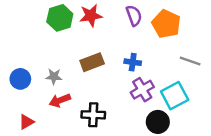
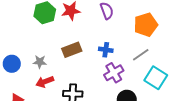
orange pentagon: (166, 24) -> (146, 25), moved, turned 30
gray line: (190, 61) -> (141, 55), moved, turned -54
cyan square: (175, 96) -> (156, 78), moved, turned -30

